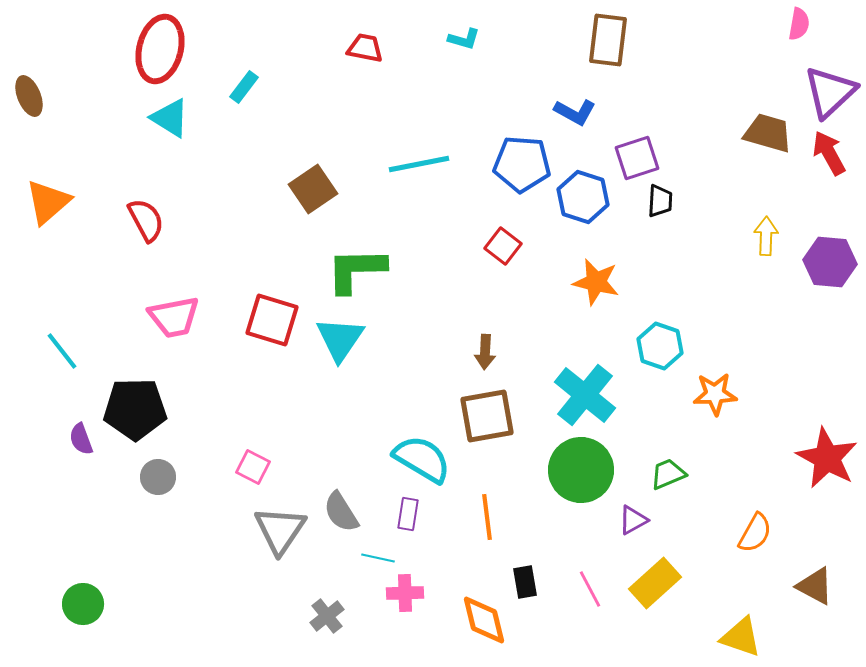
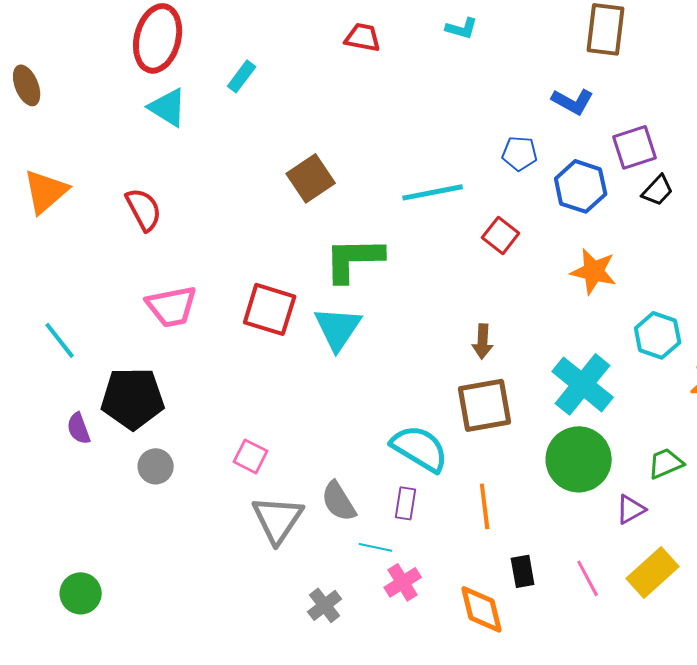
cyan line: (419, 164) -> (433, 192), moved
blue pentagon: (522, 164) -> (520, 153), size x0.6
black trapezoid: (660, 201) -> (658, 190), turned 40
pink cross: (405, 593) -> (403, 582), turned -30

